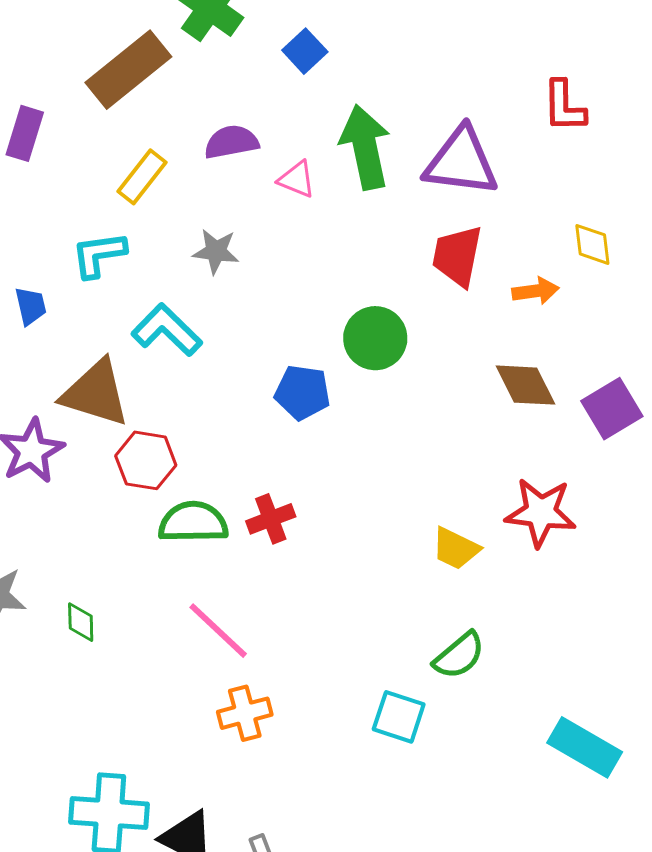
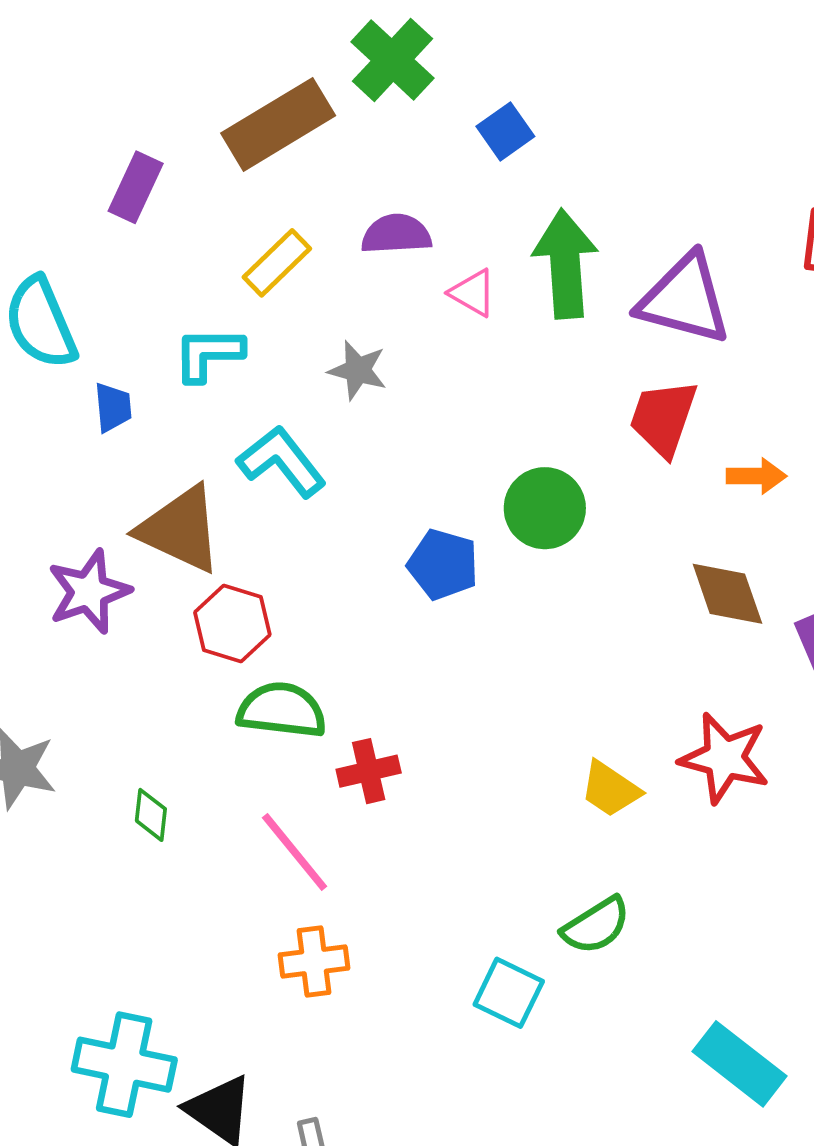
red cross: (271, 519) -> (369, 771), moved
green diamond: (81, 622) -> (151, 815), moved

